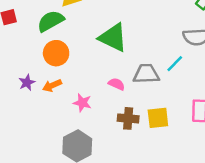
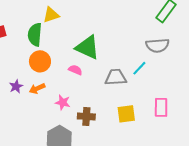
green semicircle: (51, 21) -> (35, 35), turned -55
pink semicircle: (117, 84) -> (75, 70), moved
brown cross: (128, 118) -> (86, 116), moved

